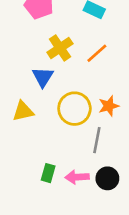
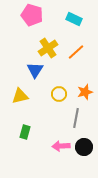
yellow circle: (74, 109) -> (59, 94), size x0.6
green rectangle: (48, 173) -> (25, 132), moved

